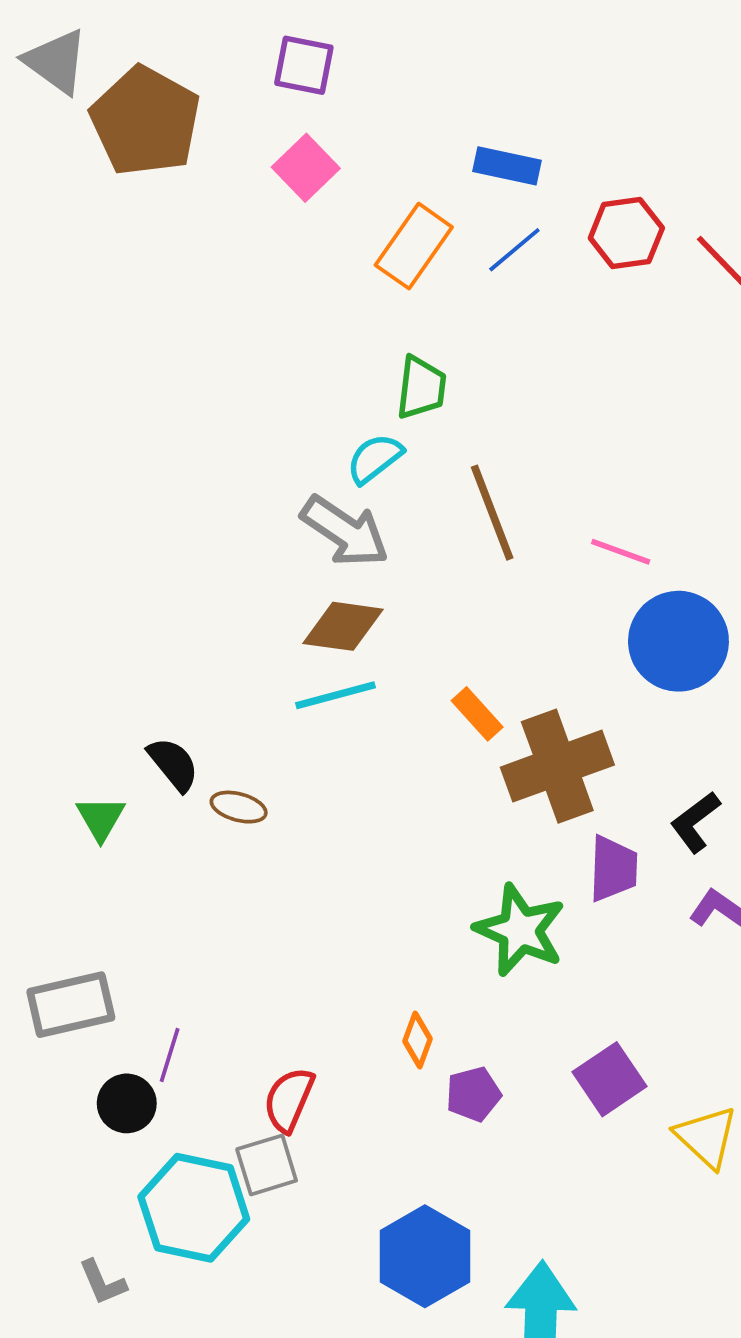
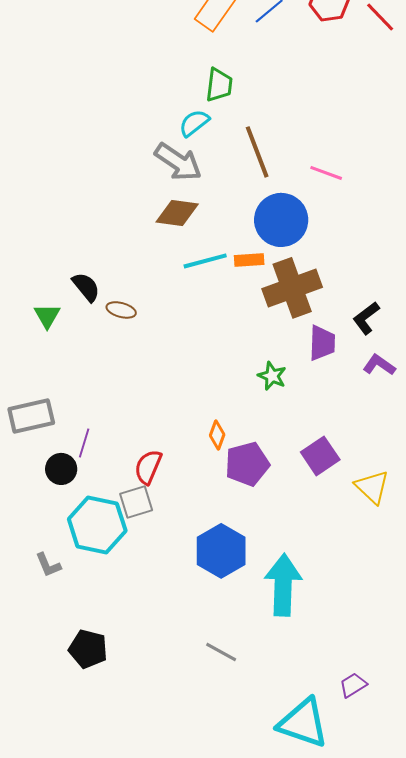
blue circle: (678, 641) -> (281, 220), moved
cyan line: (335, 695) -> (205, 261), moved
orange rectangle: (477, 714) -> (249, 260), turned -52
green star: (520, 930) -> (272, 376), size x0.6
purple pentagon: (473, 1094) -> (247, 464), size x1.5

